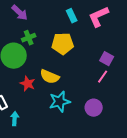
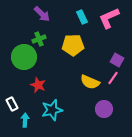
purple arrow: (20, 13) -> (42, 14), moved
yellow semicircle: (50, 77) -> (90, 82), moved
cyan star: (60, 102) -> (52, 110), moved

